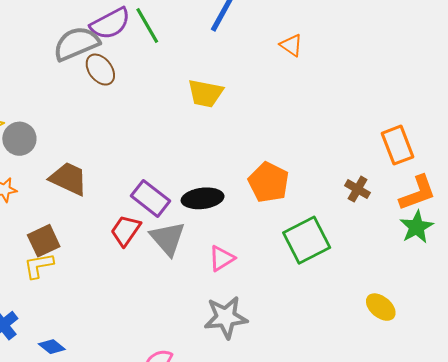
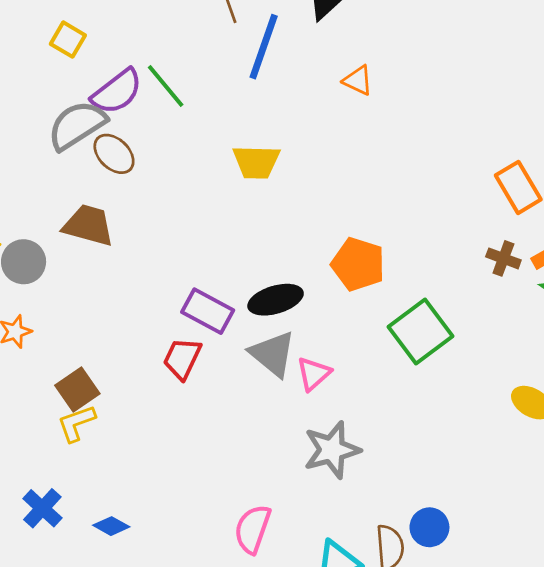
brown trapezoid: (69, 179) -> (88, 225), moved
brown cross: (358, 189) -> (503, 258), moved
gray triangle: (168, 238) -> (273, 354), moved

